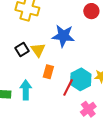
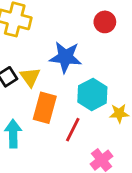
orange rectangle: (48, 72) -> (45, 108), size x1.5
cyan hexagon: (81, 79) -> (92, 94), moved

